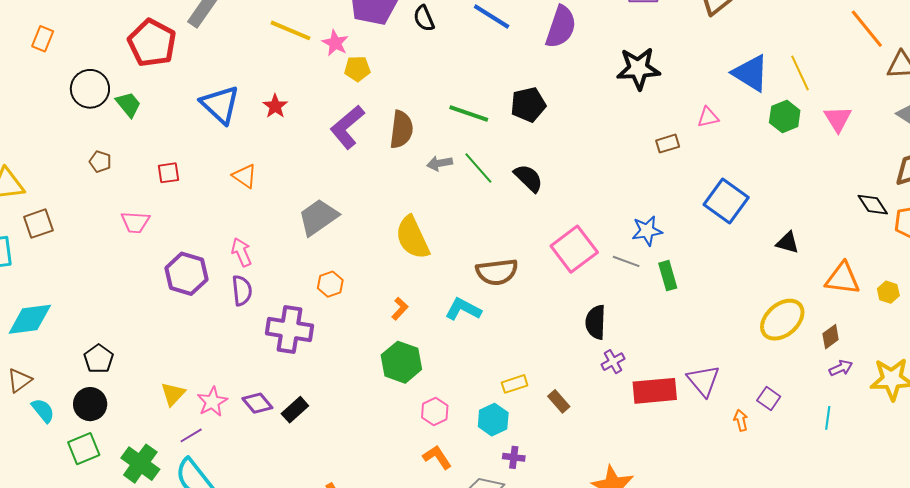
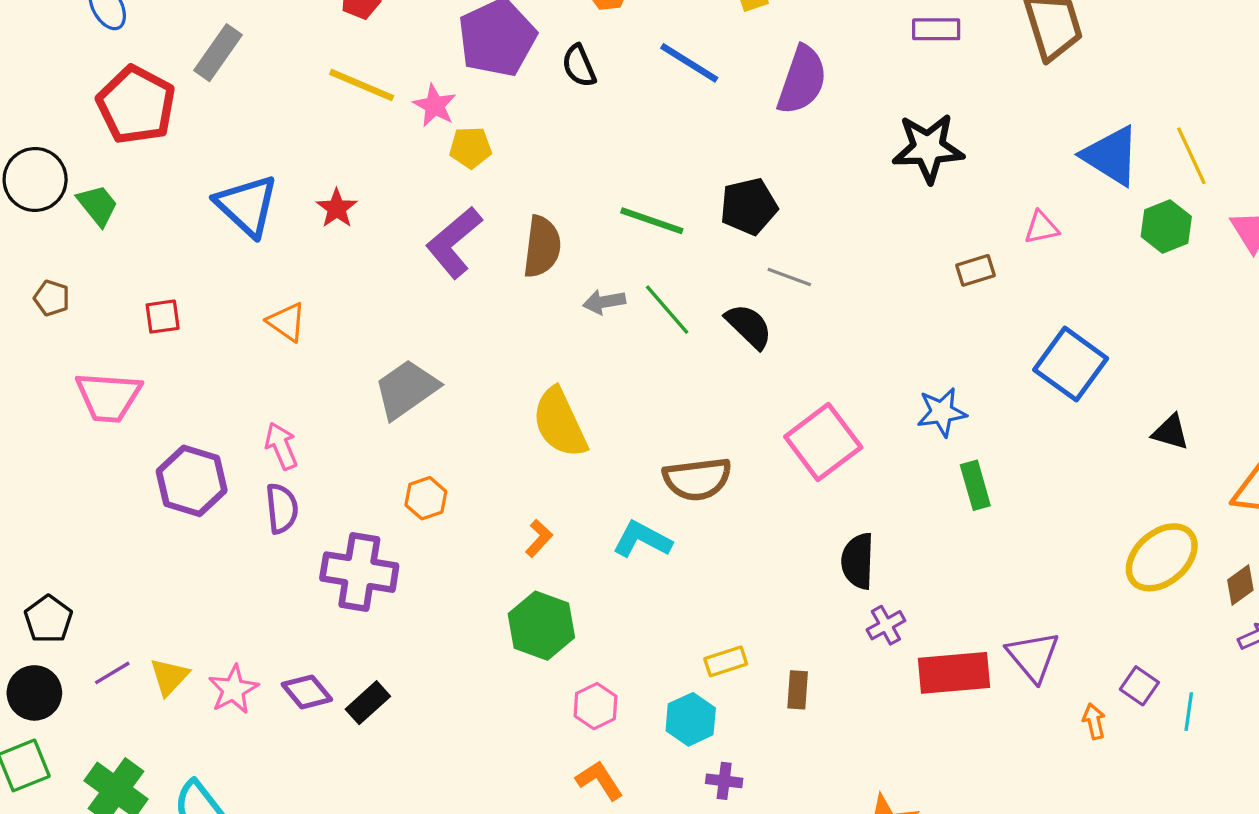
pink trapezoid: (135, 222) -> (108, 397), size x1.4
gray line: (626, 261) -> (789, 277), moved
brown rectangle: (559, 401) -> (798, 690), turned 45
cyan line: (828, 418) -> (1189, 712), moved
purple line: (191, 435) -> (112, 673), moved

